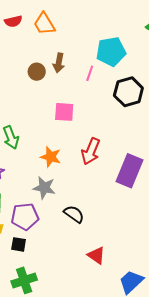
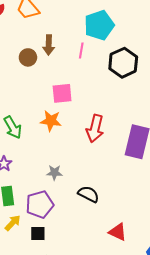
orange star: (51, 157) -> (51, 121), moved
gray star: (44, 188) -> (54, 173), size x0.7

